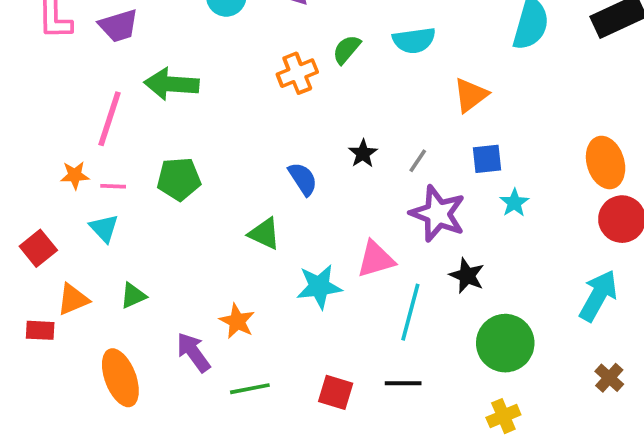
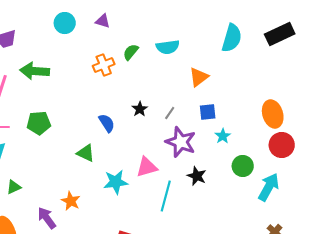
green circle: (505, 343) -> (243, 166), moved, size x0.7

